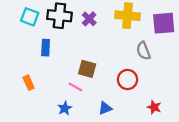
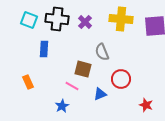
gray semicircle: (143, 51) -> (102, 52), moved
blue triangle: (105, 108) -> (100, 94), moved

